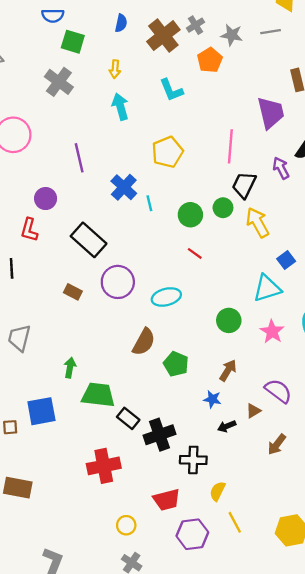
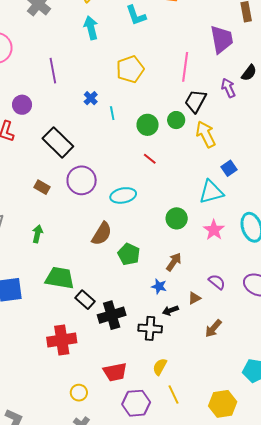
blue cross: (124, 187) -> (91, 98), size x0.6
green arrow: (70, 368) -> (37, 234), moved
purple semicircle: (278, 391) -> (217, 282), size x0.7
black cross: (193, 460) -> (150, 328), moved

